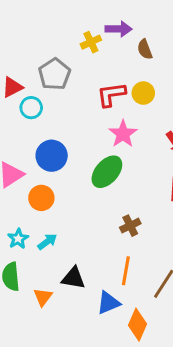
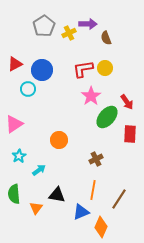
gray pentagon: (54, 74) -> (44, 26), moved
cyan circle: (31, 108) -> (28, 89), moved
blue circle: (52, 156) -> (42, 70), moved
green ellipse: (107, 172) -> (107, 117), moved
orange circle: (41, 198) -> (59, 140), moved
cyan star: (18, 239) -> (19, 156), moved

